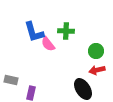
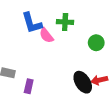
red arrow: (97, 70) -> (99, 80), moved

